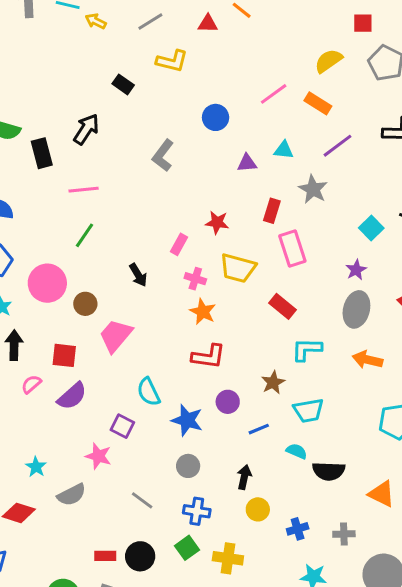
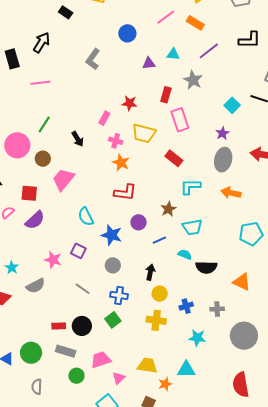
green line: (85, 235) -> (44, 125), moved
purple square: (122, 426) -> (78, 251), moved
yellow cross: (228, 558) -> (156, 320), moved

